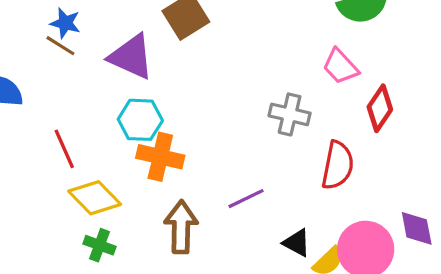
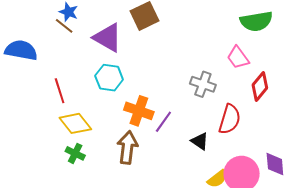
orange cross: (160, 157) -> (139, 111), moved
purple line: (246, 199) -> (163, 122), moved, turned -35
black triangle: (297, 243) -> (200, 141), moved

